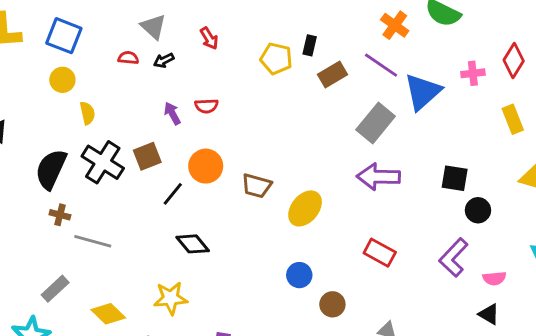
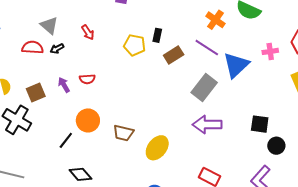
red semicircle: (128, 58) -> (33, 47), size x1.5
brown square: (147, 156) -> (36, 92), moved

